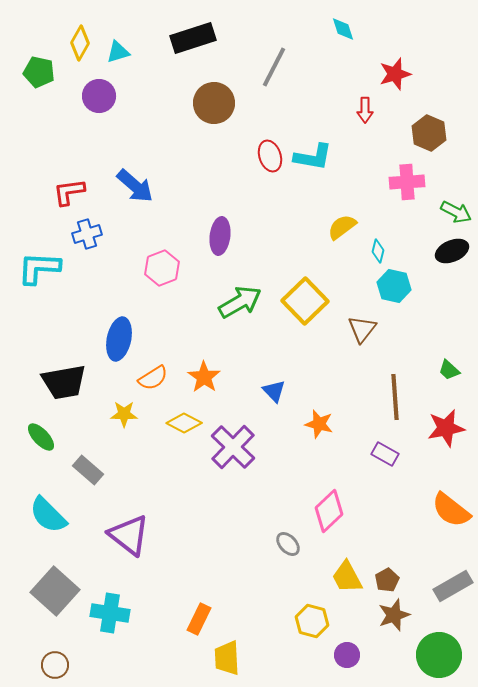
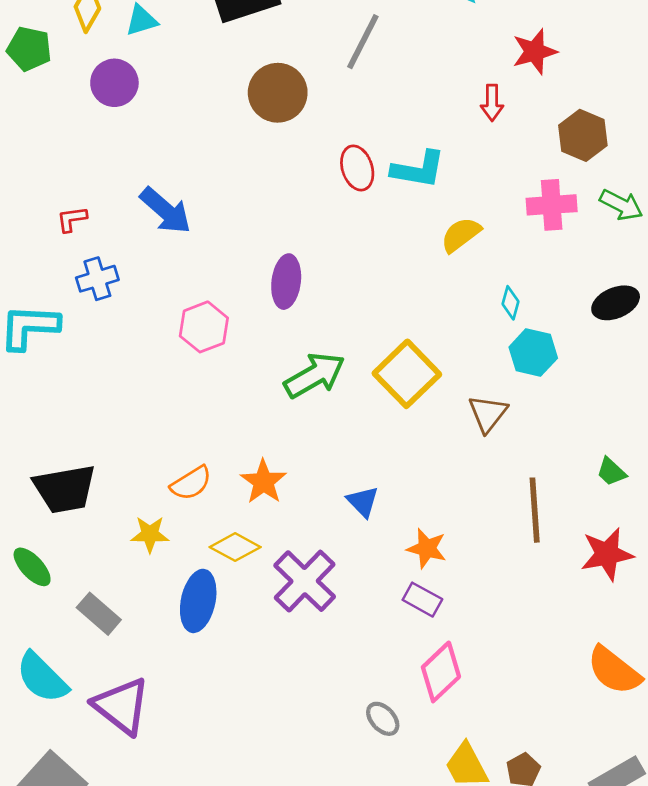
red L-shape: (69, 192) -> (72, 219), size x0.7
green arrow: (456, 212) -> (621, 205), moved
yellow semicircle: (342, 227) -> (461, 235), moved
blue ellipse: (119, 339) -> (198, 601), moved
purple rectangle: (385, 454) -> (422, 600), moved
purple triangle: (129, 535) -> (122, 706), moved

